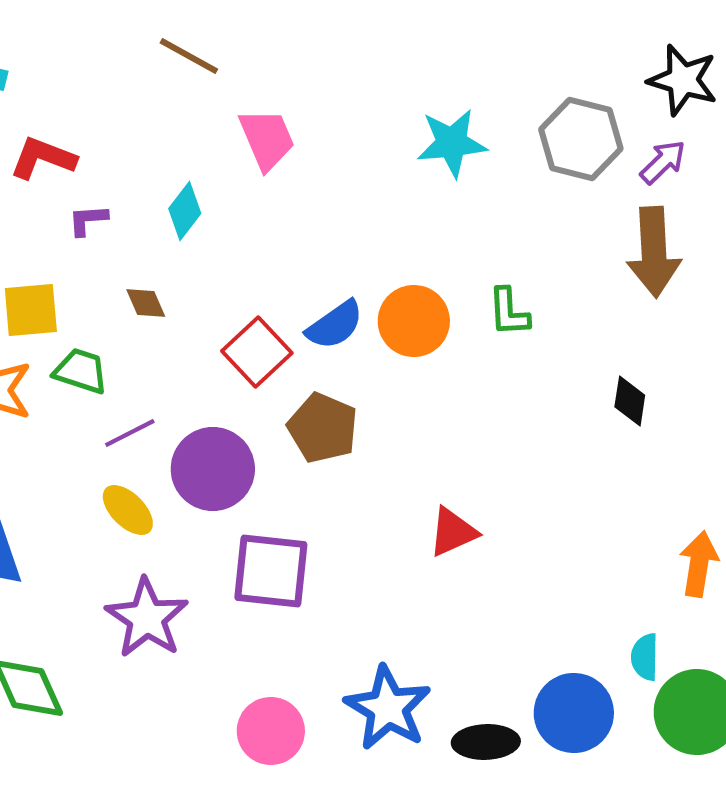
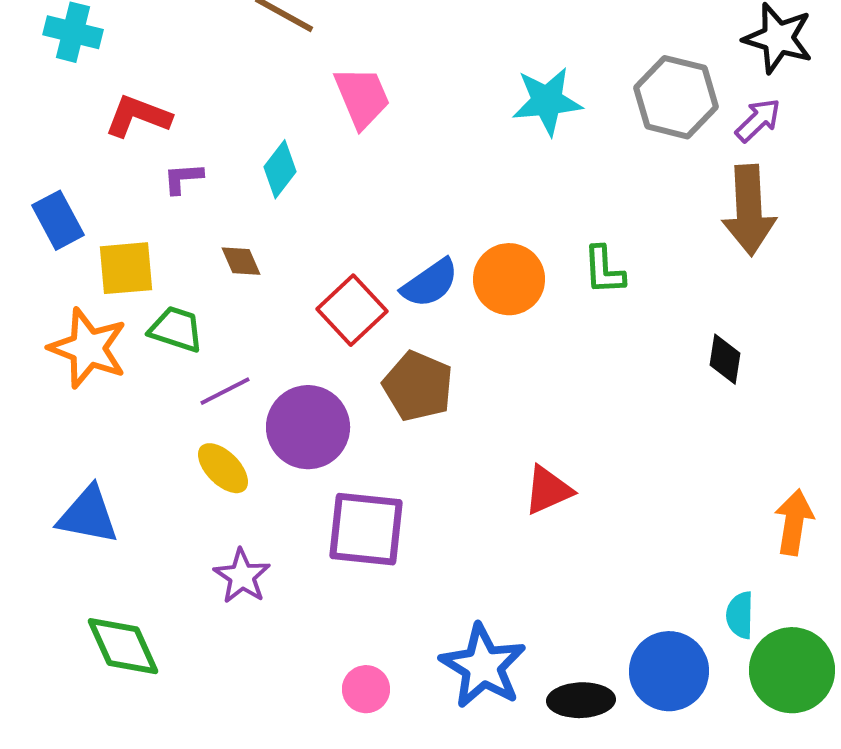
purple star: (147, 618) -> (242, 576), size x0.7
pink circle: (271, 731) -> (366, 689), size x0.7

